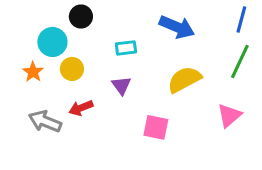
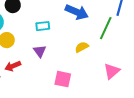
green line: (240, 61) -> (106, 28), moved
yellow semicircle: (184, 79) -> (82, 47), size x0.6

